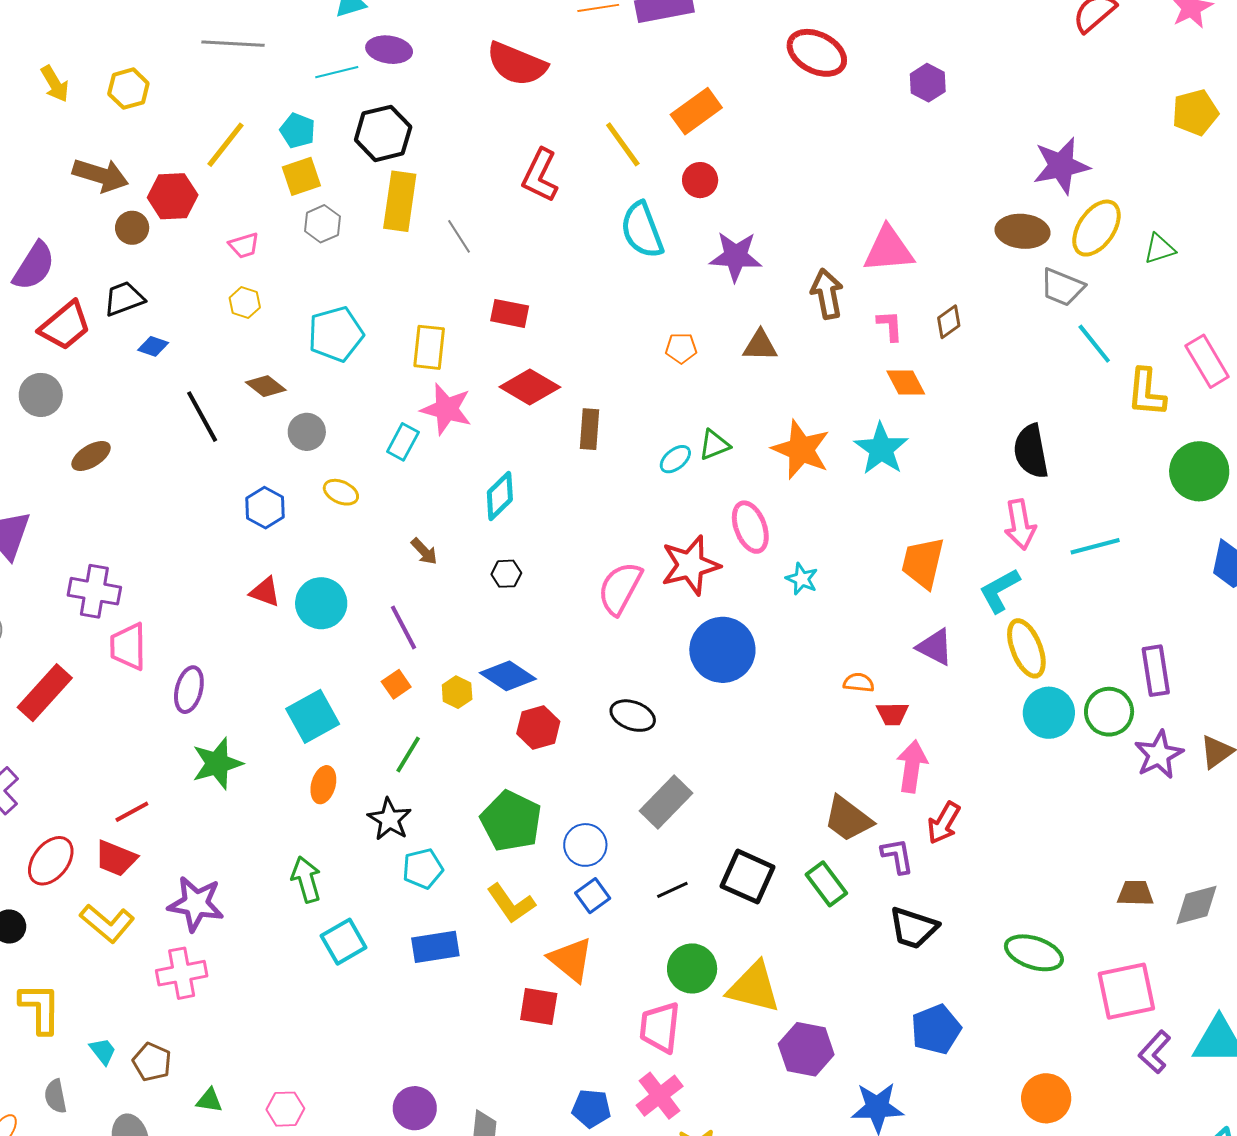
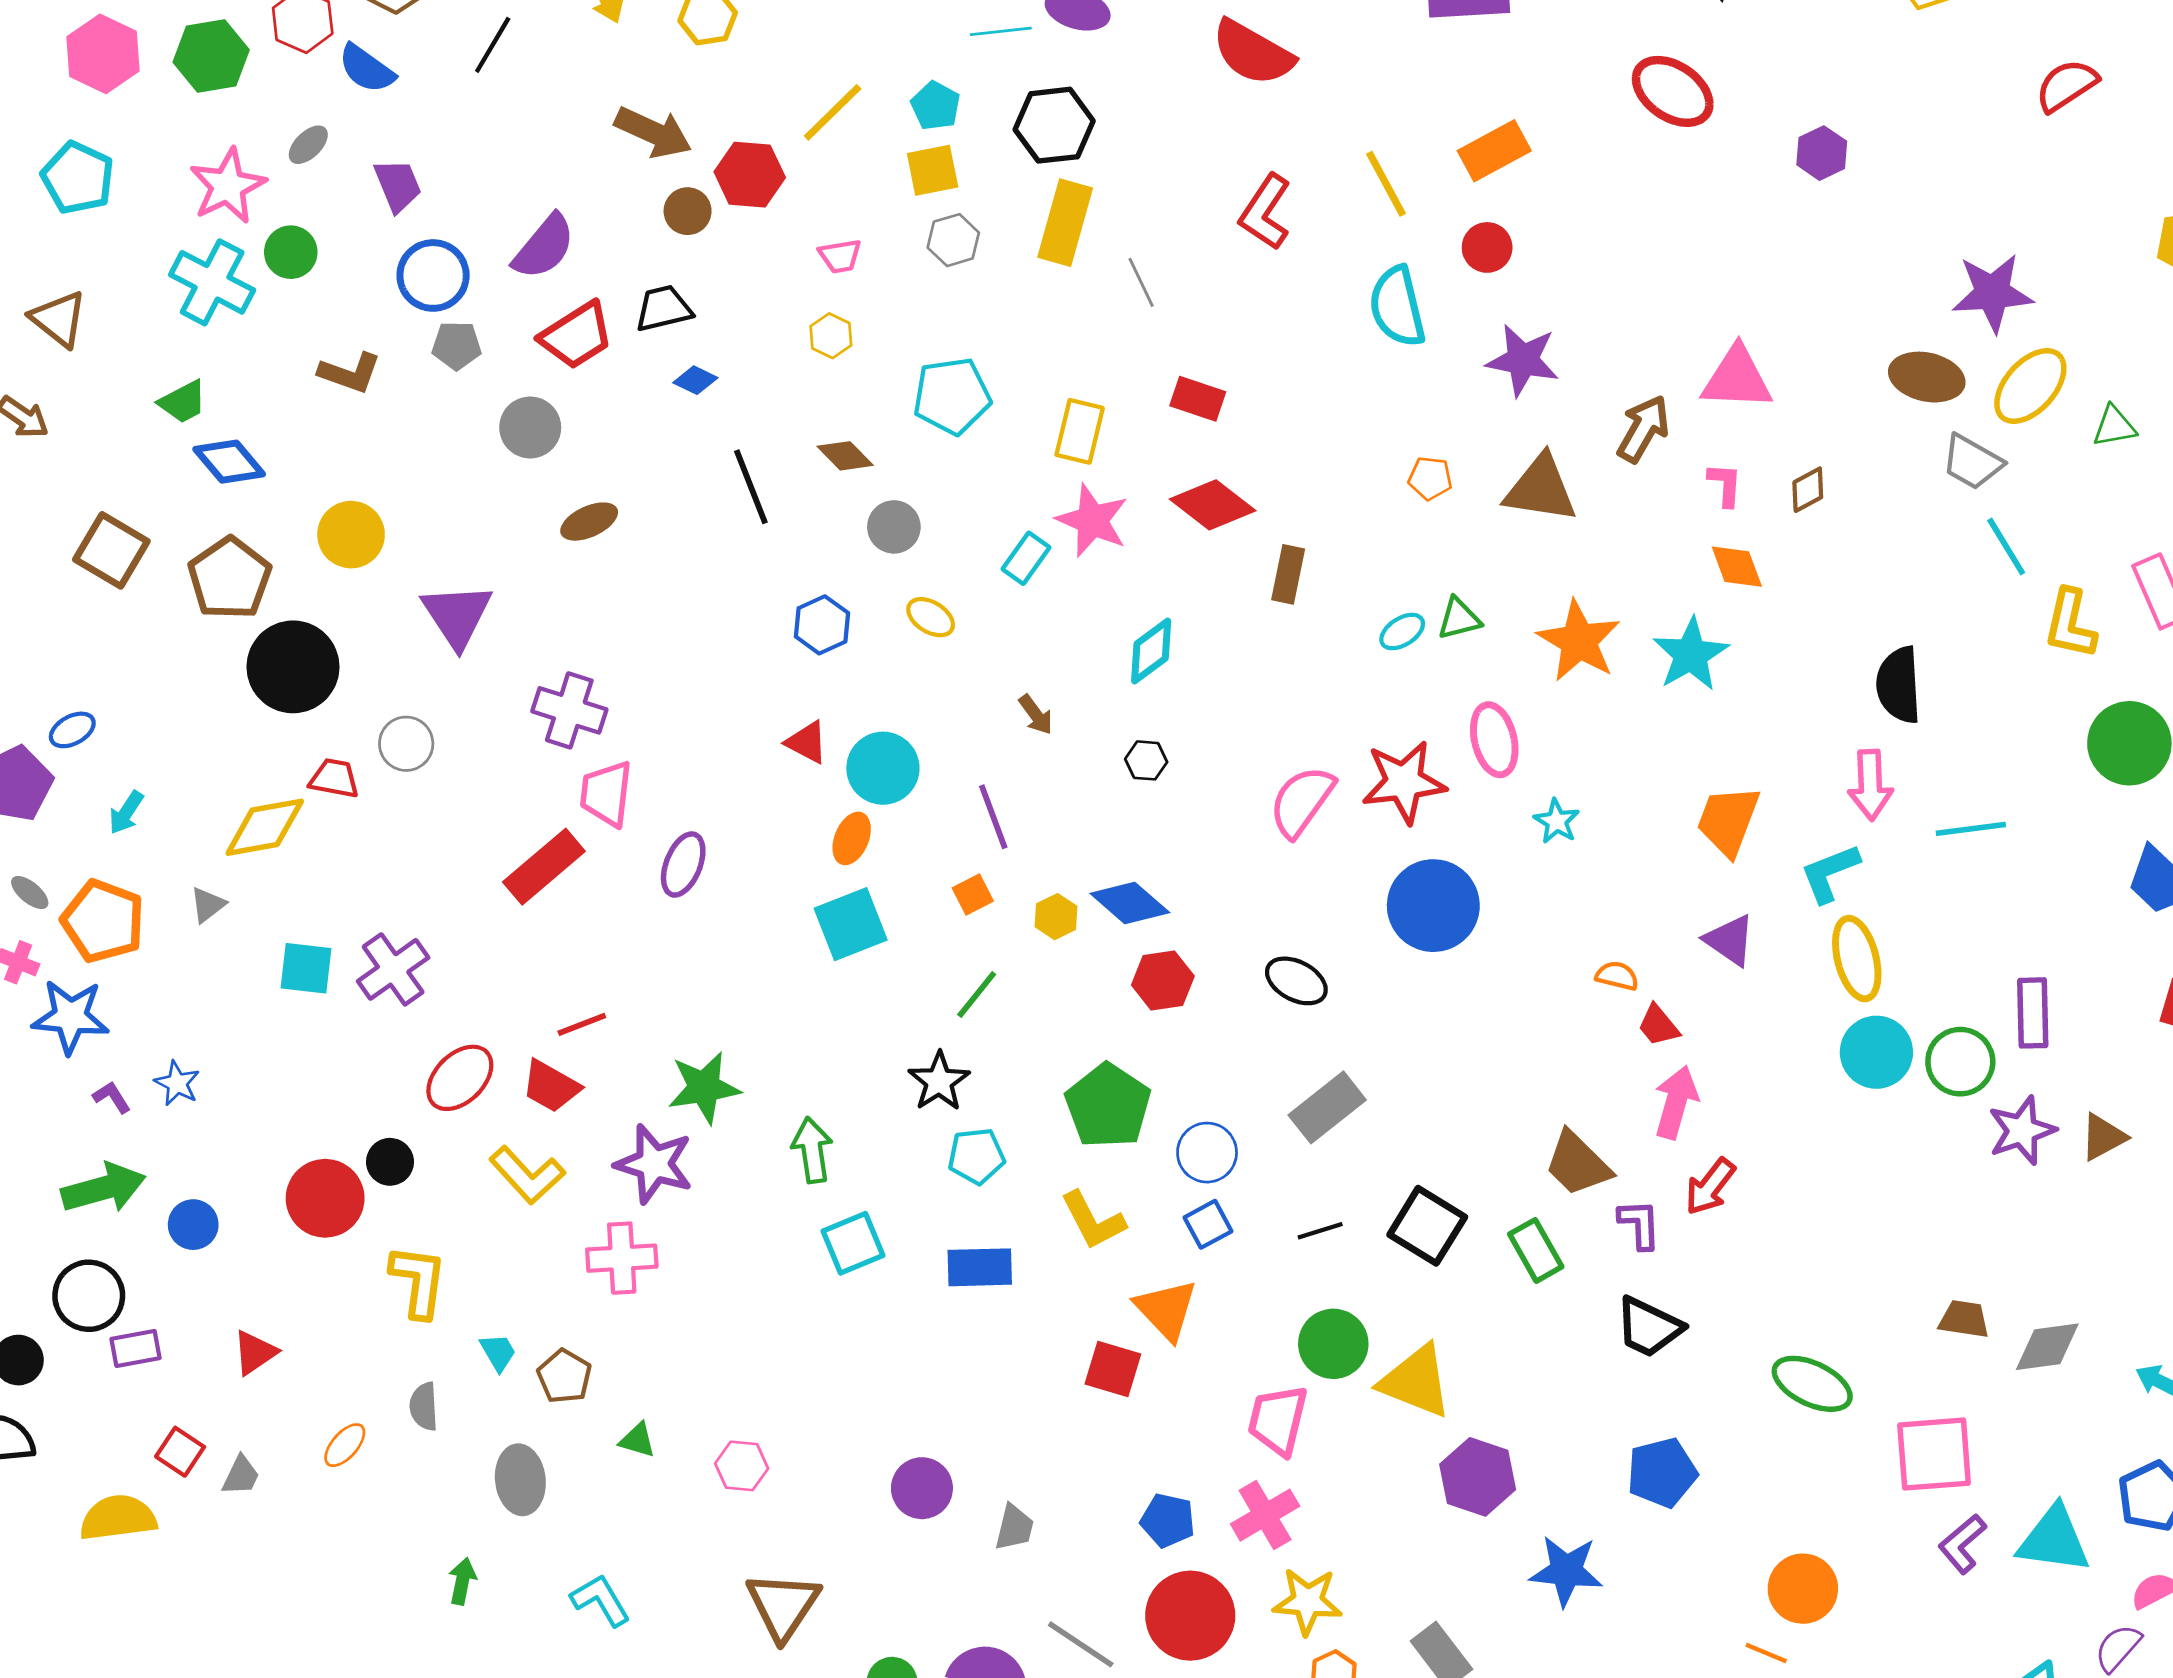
brown arrow: (827, 294) -> (1643, 429), turned 33
brown triangle: (760, 346) -> (1541, 489), size x1.5
red rectangle: (45, 693) -> (544, 867), moved
red trapezoid: (892, 714) -> (1658, 1025), turned 44
green star: (217, 764) -> (704, 1088), moved
orange ellipse: (323, 785) -> (852, 838), moved

